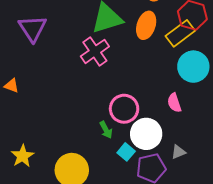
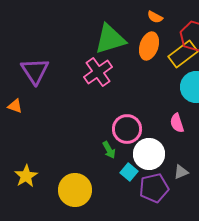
purple triangle: (33, 28) -> (35, 71), moved

